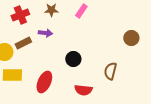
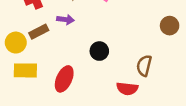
red semicircle: (83, 90) -> (127, 89), moved

